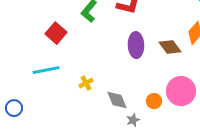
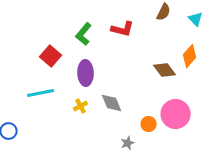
purple ellipse: (136, 45) -> (86, 73), moved
gray diamond: (117, 100) -> (112, 103), moved

